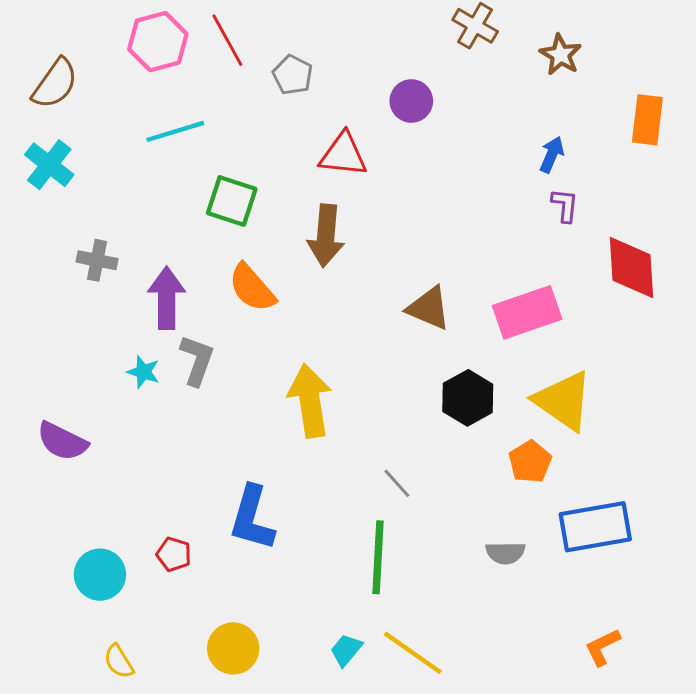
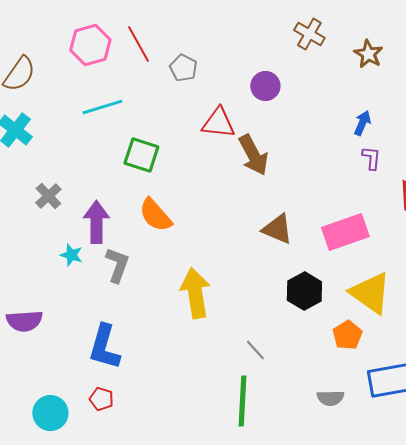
brown arrow: (326, 236) -> (253, 155), moved, turned -33
gray cross: (97, 260) -> (48, 196), turned 36
cyan star: (143, 372) -> (71, 255), moved
purple semicircle: (62, 441) -> (24, 321), turned -30
blue L-shape: (252, 518) -> (104, 347), moved

